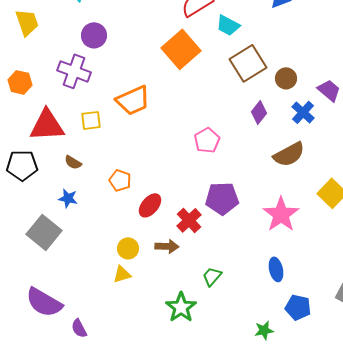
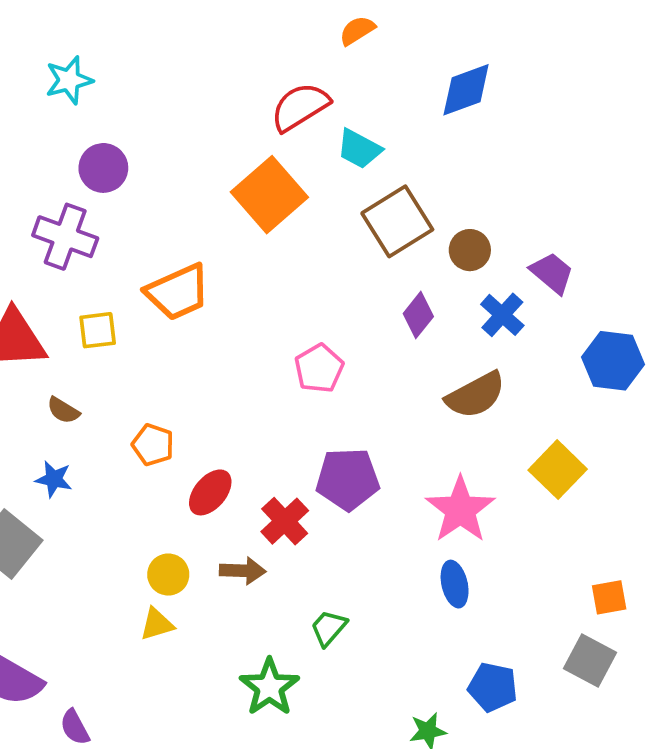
blue ellipse: (276, 269) -> (455, 584), moved

